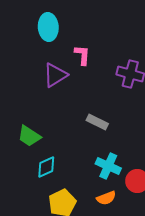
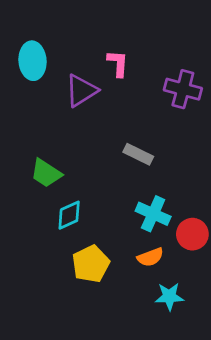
cyan ellipse: (48, 27) -> (33, 61), moved

